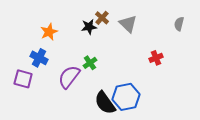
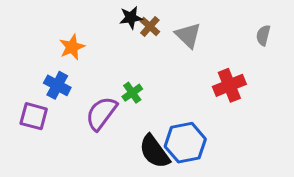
black star: (89, 27) -> (131, 18), moved
red cross: (156, 58) -> (229, 85), size x1.5

